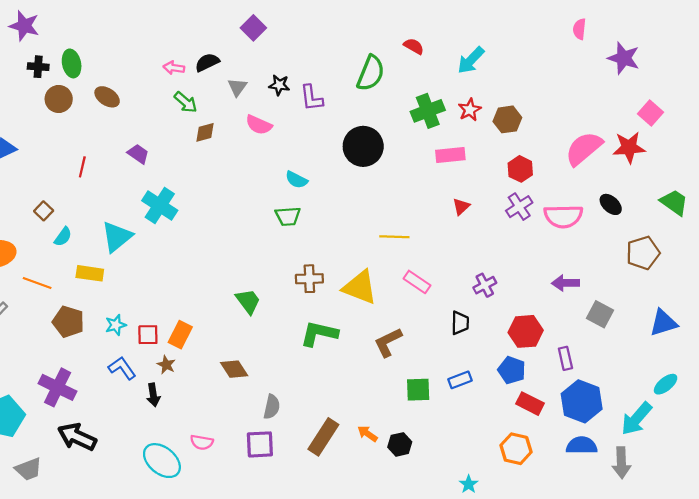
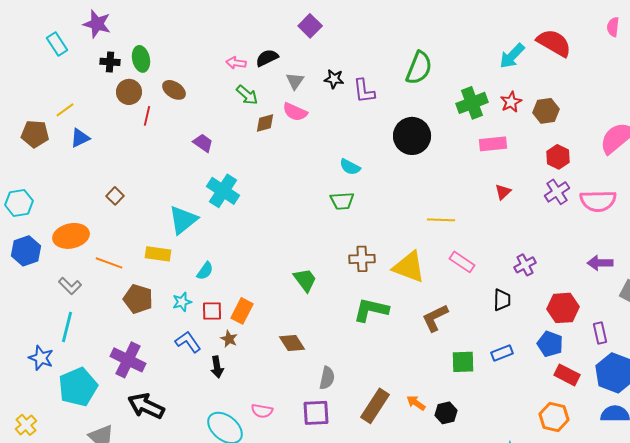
red semicircle: (414, 46) -> (554, 43), moved, size x1.8
pink semicircle: (259, 125) -> (295, 112), moved
red line: (82, 167) -> (147, 116), moved
cyan semicircle: (63, 237) -> (205, 271), moved

